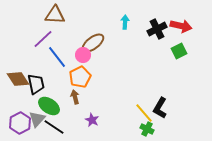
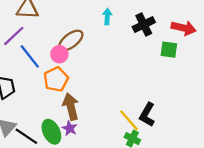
red arrow: (181, 26) -> (184, 28), moved
green square: (179, 51) -> (169, 50), turned 35
brown arrow: (75, 97) -> (71, 107), moved, size x1.6
green ellipse: (49, 106) -> (51, 132), moved, turned 30

